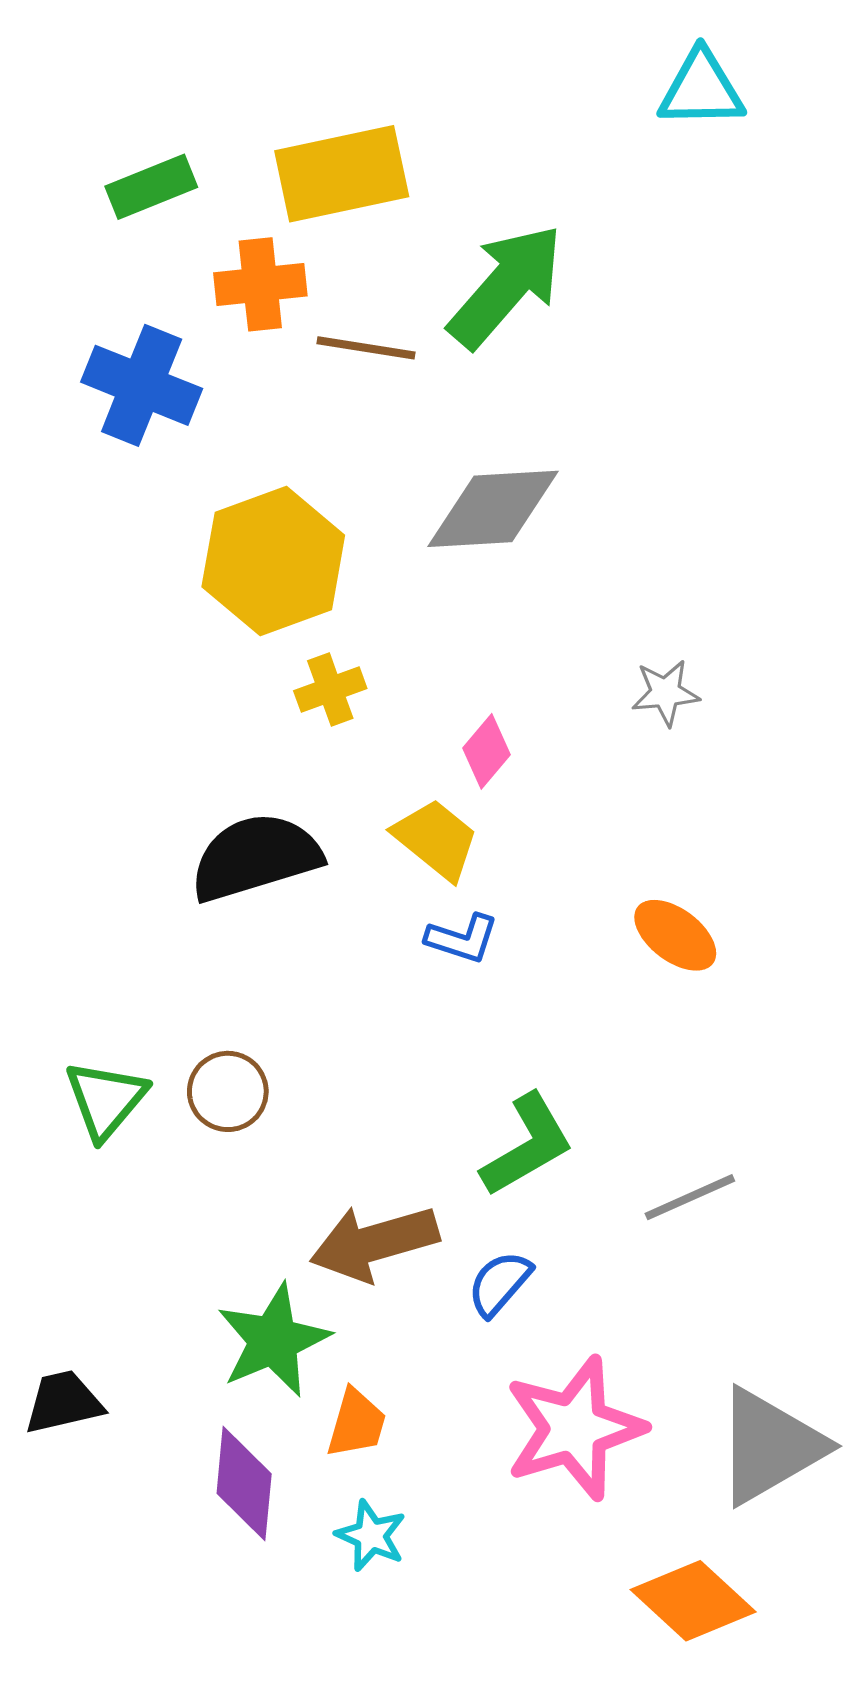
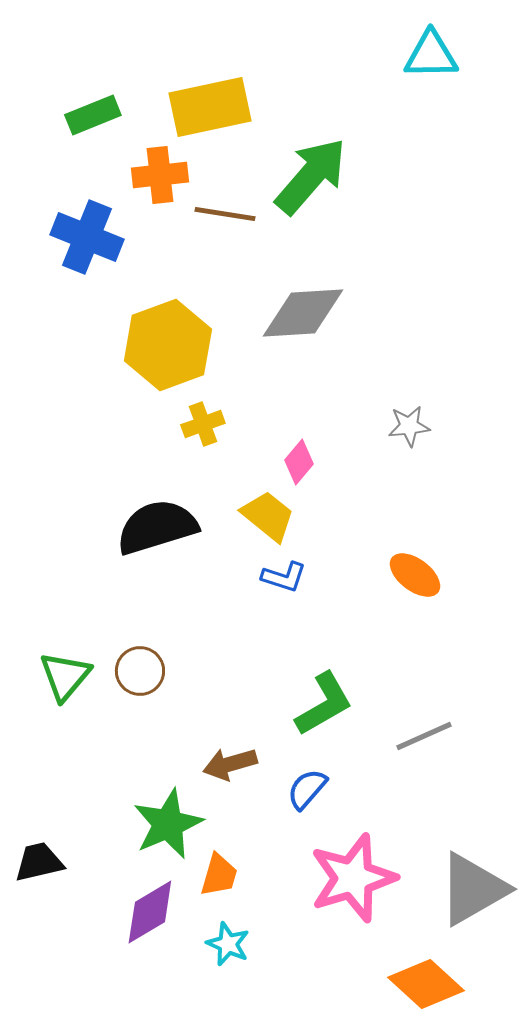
brown arrow: (374, 1243) -> (230, 764), size x0.7
purple diamond: (244, 1484) -> (150, 912), turned 54

